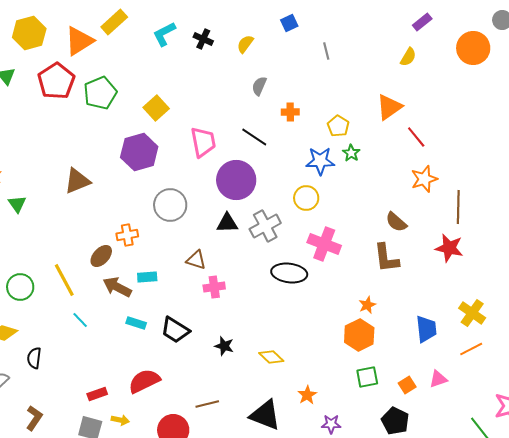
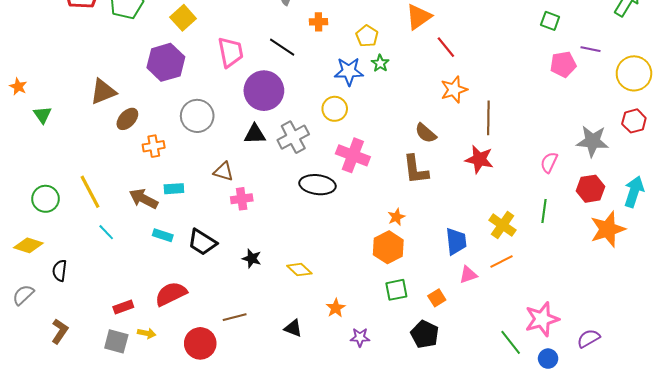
brown ellipse: (101, 256) -> (127, 119), moved
pink triangle: (438, 379) -> (468, 275), moved
black triangle: (265, 415) -> (293, 328), size x0.6

